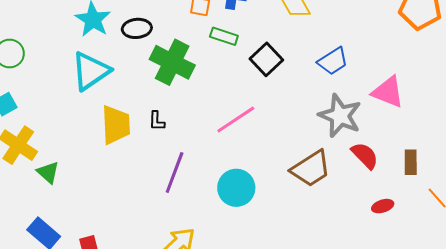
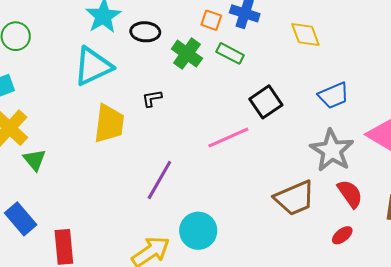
black square: (266, 59) -> (266, 102), moved
green cross: (172, 62) -> (187, 54), moved, size x0.7
black L-shape: (157, 121) -> (152, 98), moved, turned 70
cyan circle: (236, 188) -> (198, 231), moved
red ellipse: (383, 206) -> (342, 235), moved, turned -30

